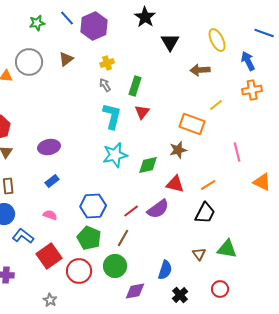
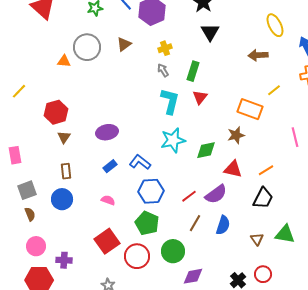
black triangle: (170, 42) -> (210, 32), moved
blue L-shape: (23, 236) -> (140, 162), moved
brown line: (123, 238) -> (195, 223), moved
blue semicircle: (165, 270) -> (223, 225), moved
red circle: (220, 289) -> (263, 274), moved

